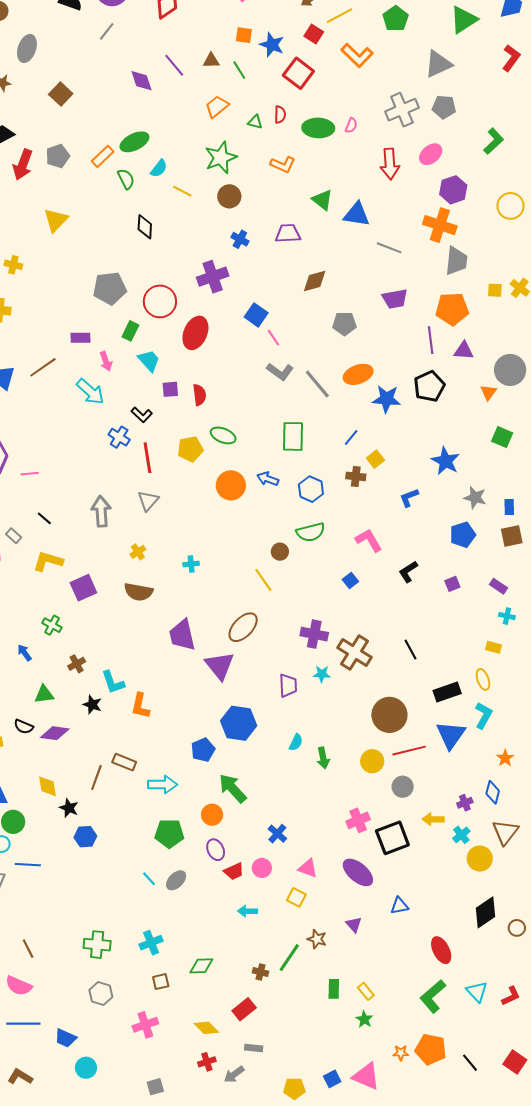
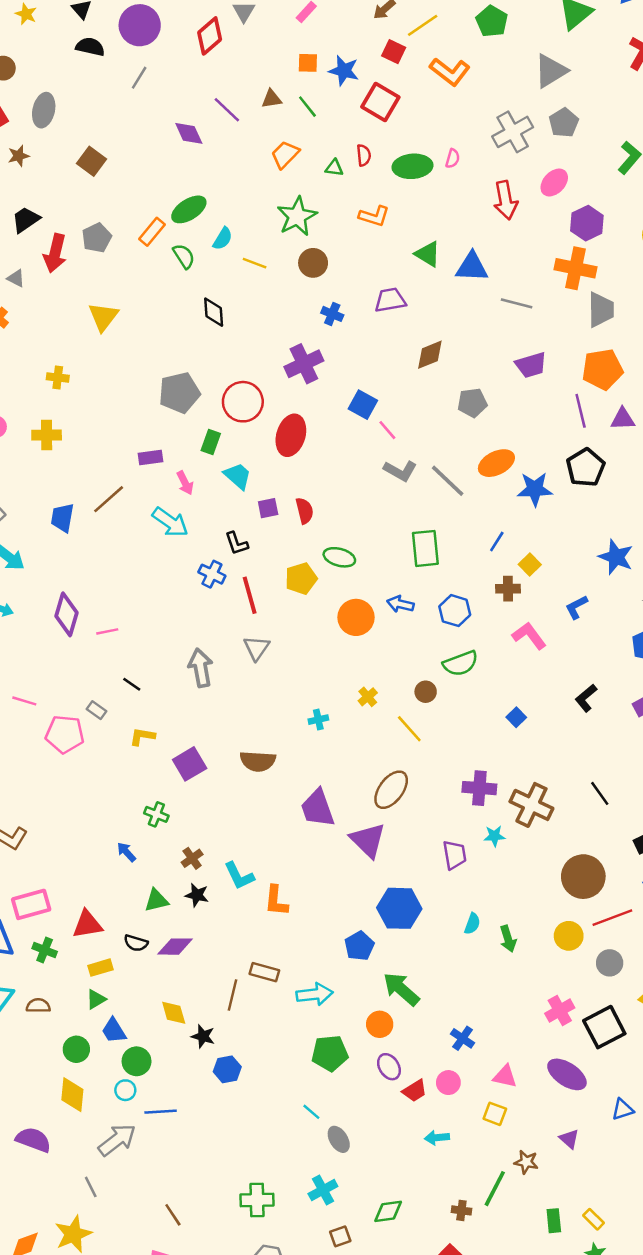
gray pentagon: (444, 107) -> (564, 123), turned -30
black L-shape: (142, 415) -> (237, 543), turned 35
pink L-shape: (369, 540) -> (529, 636), moved
yellow cross: (138, 552) -> (368, 697), moved
yellow L-shape: (48, 561) -> (142, 736), size x0.7
black star: (92, 705) -> (197, 895), moved
gray ellipse: (176, 880) -> (339, 1139), moved, turned -70

